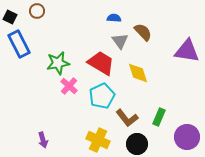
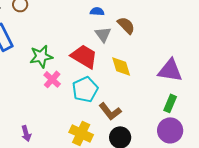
purple triangle: (187, 51) -> (170, 70), moved
green rectangle: (159, 117) -> (170, 103), moved

